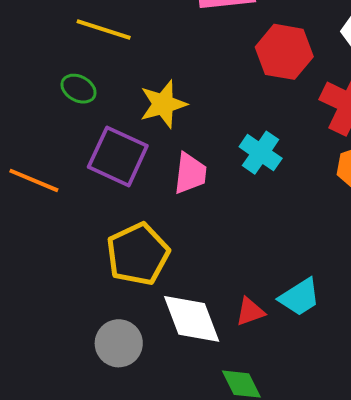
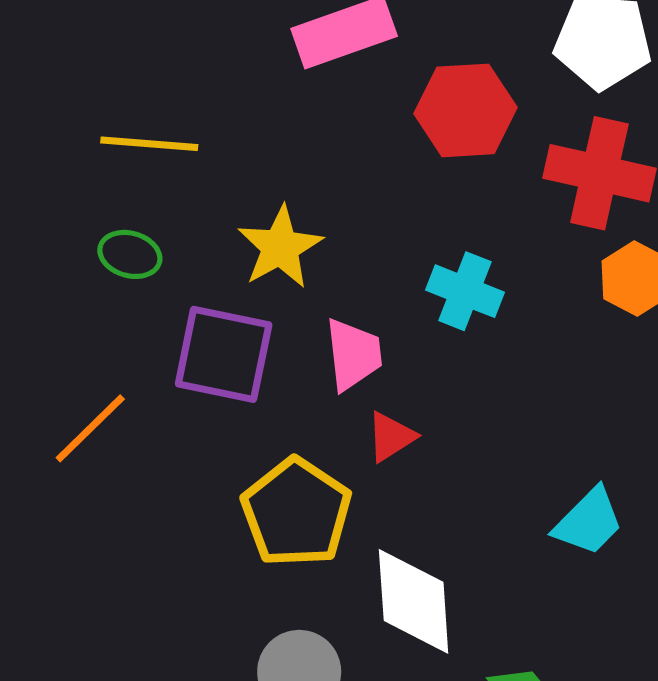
orange line: (34, 180) -> (90, 428), turned -54
red triangle: (250, 312) -> (391, 437), moved
white diamond: (192, 319) -> (414, 601), turned 30

